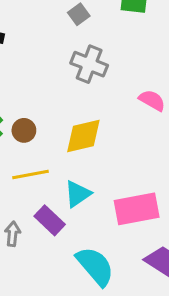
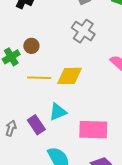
brown circle: (24, 130) -> (31, 46), moved
yellow line: (30, 175) -> (39, 78), moved

